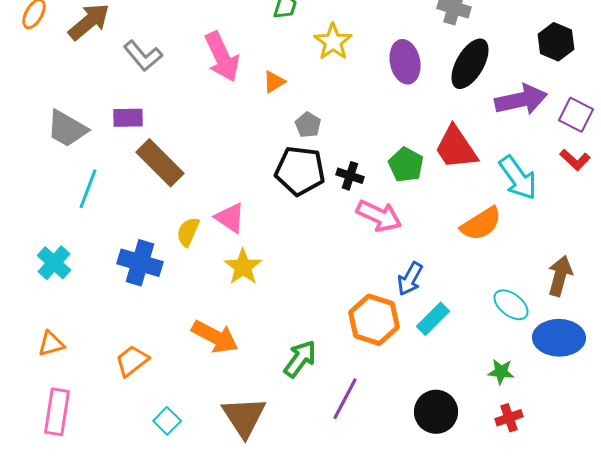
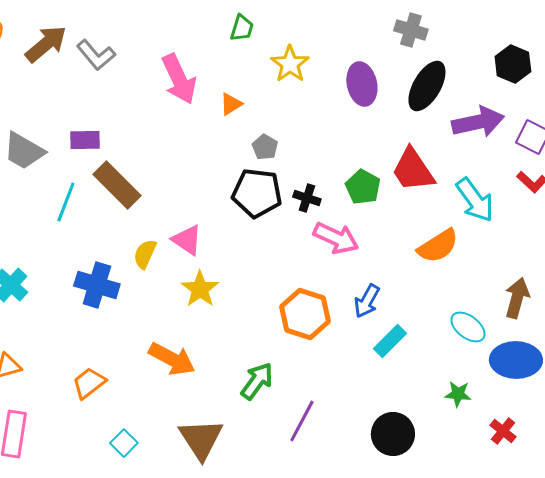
gray L-shape: (143, 56) -> (96, 55), moved
cyan line: (88, 189) -> (66, 202), moved
orange hexagon: (374, 320) -> (305, 314), moved
red cross: (509, 418) -> (503, 431), moved, turned -32

